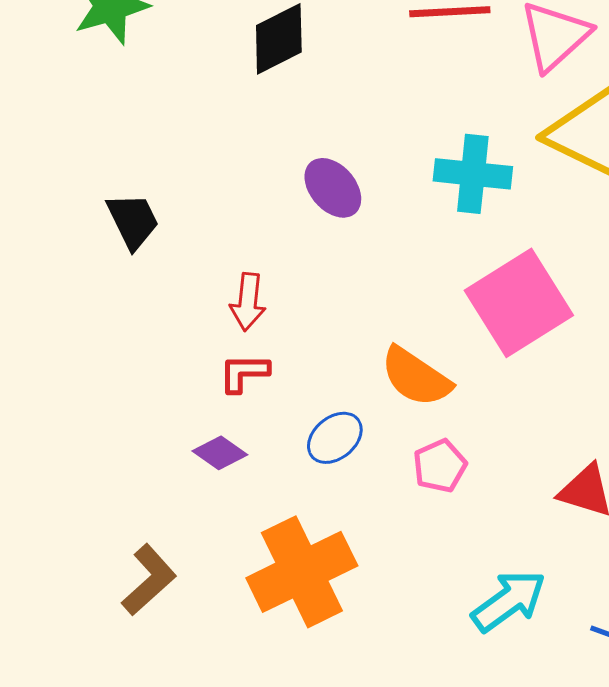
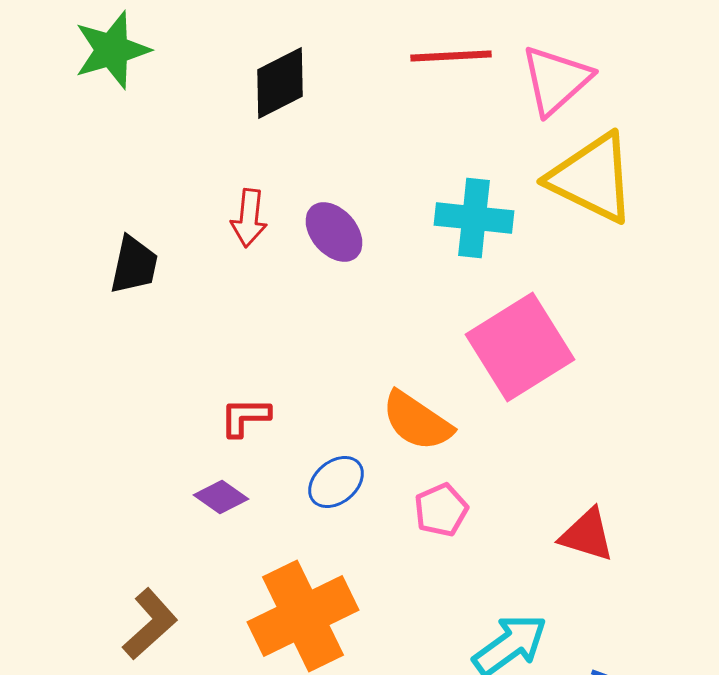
black trapezoid: (133, 221) -> (134, 265), turned 38
red arrow: (248, 302) -> (249, 218), moved

